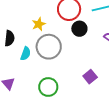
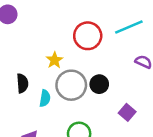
black circle: (79, 29) -> (99, 84), moved

